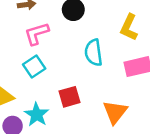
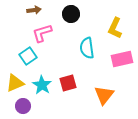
cyan square: (34, 67) -> (28, 56), moved
cyan star: (37, 115) -> (42, 85), moved

